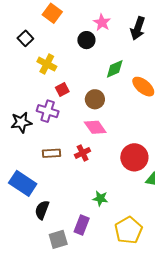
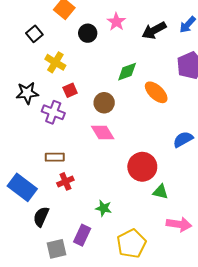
black arrow: (138, 28) -> (154, 30), turned 40
black circle: (86, 40) -> (88, 33), moved
black star: (21, 122) -> (27, 93), moved
red cross: (83, 153) -> (65, 181), moved

